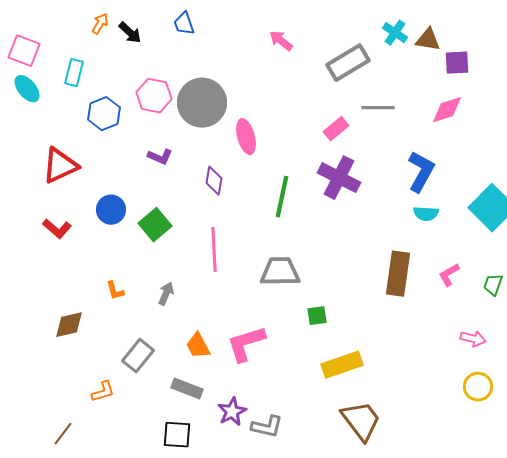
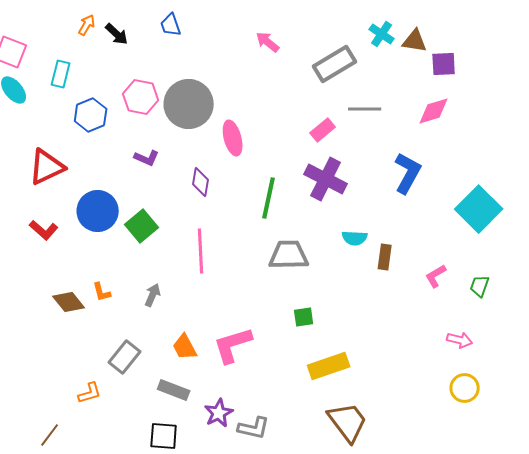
blue circle: (111, 210) -> (98, 211), size x1.4
cyan semicircle: (426, 214) -> (355, 238), moved
gray trapezoid: (280, 272) -> (289, 255), moved
brown rectangle: (398, 274) -> (385, 257), moved, size x0.6
brown diamond: (69, 325) -> (69, 302), moved, turned 64

